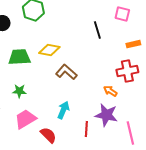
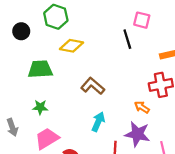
pink square: (122, 14) -> (142, 20), moved
yellow diamond: (49, 50) -> (71, 46), moved
cyan arrow: (63, 110) -> (98, 122), moved

